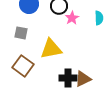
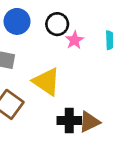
yellow triangle: (51, 49) -> (46, 82), turned 45

